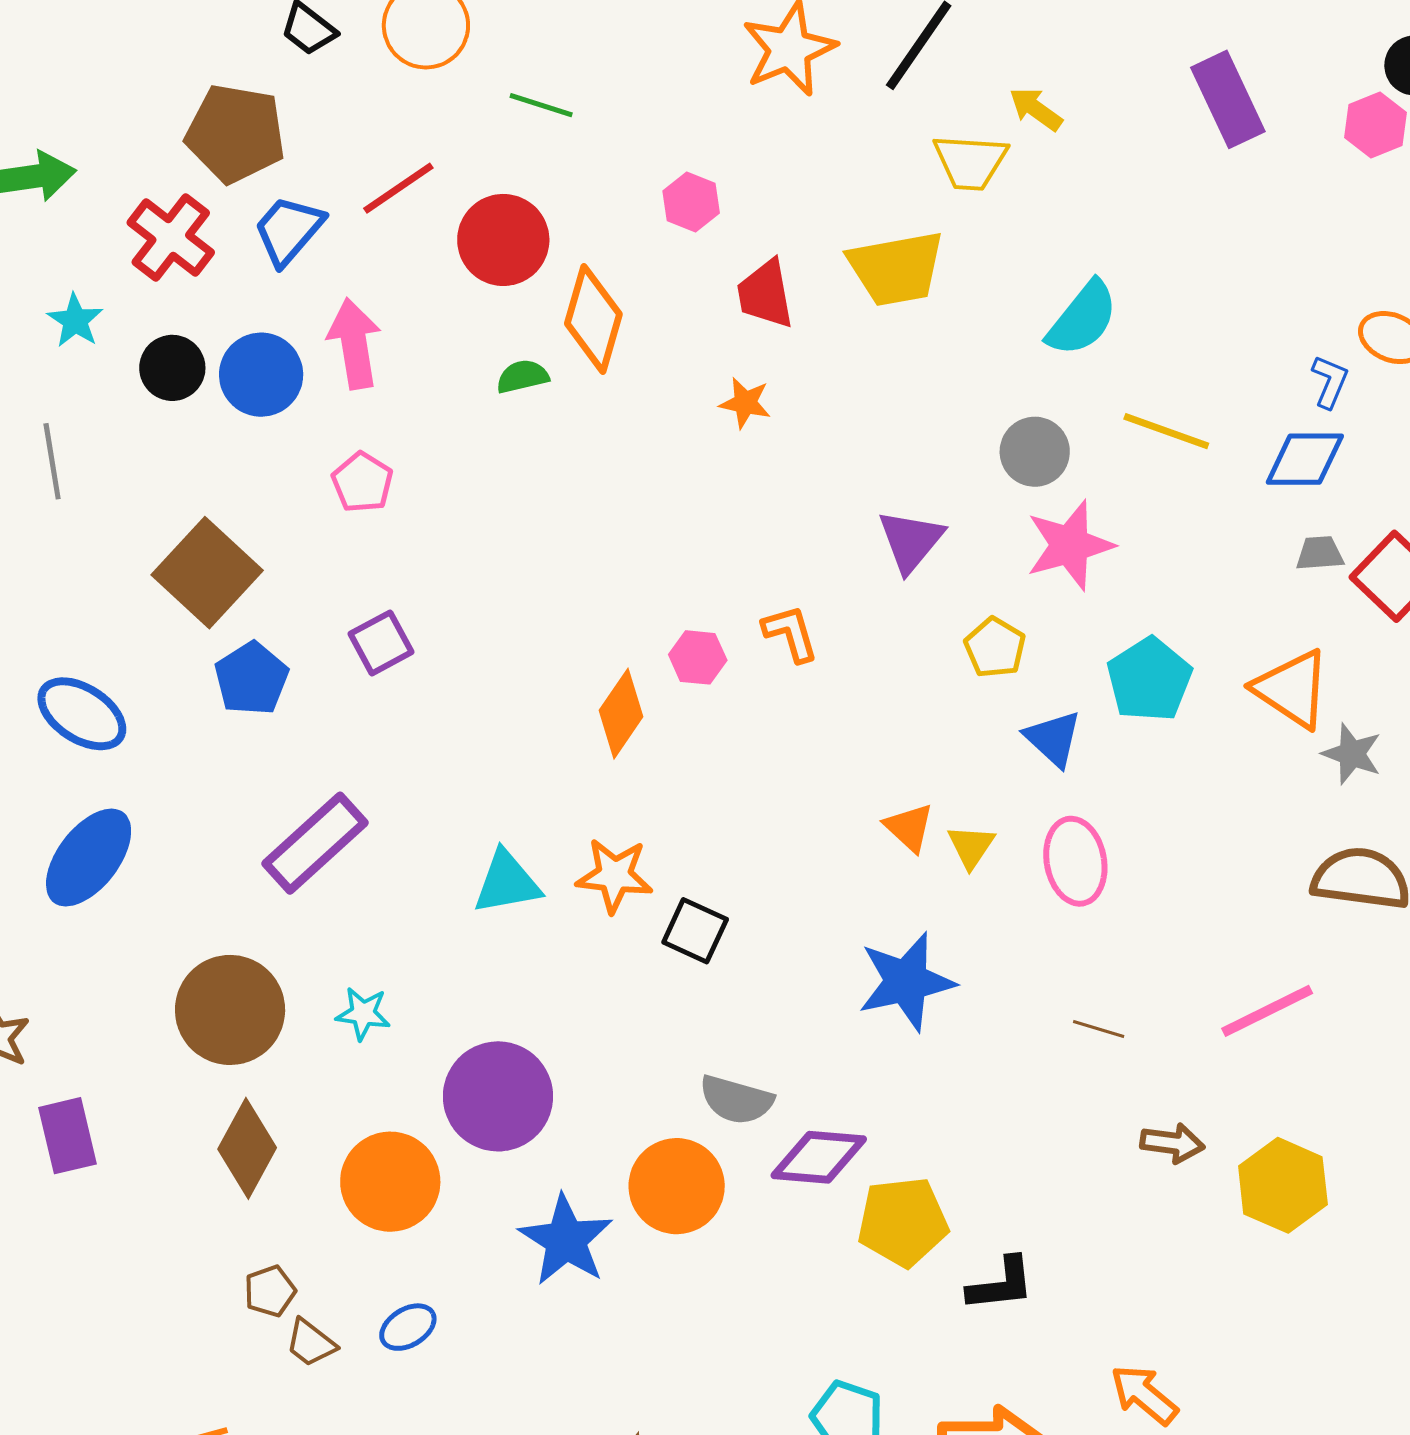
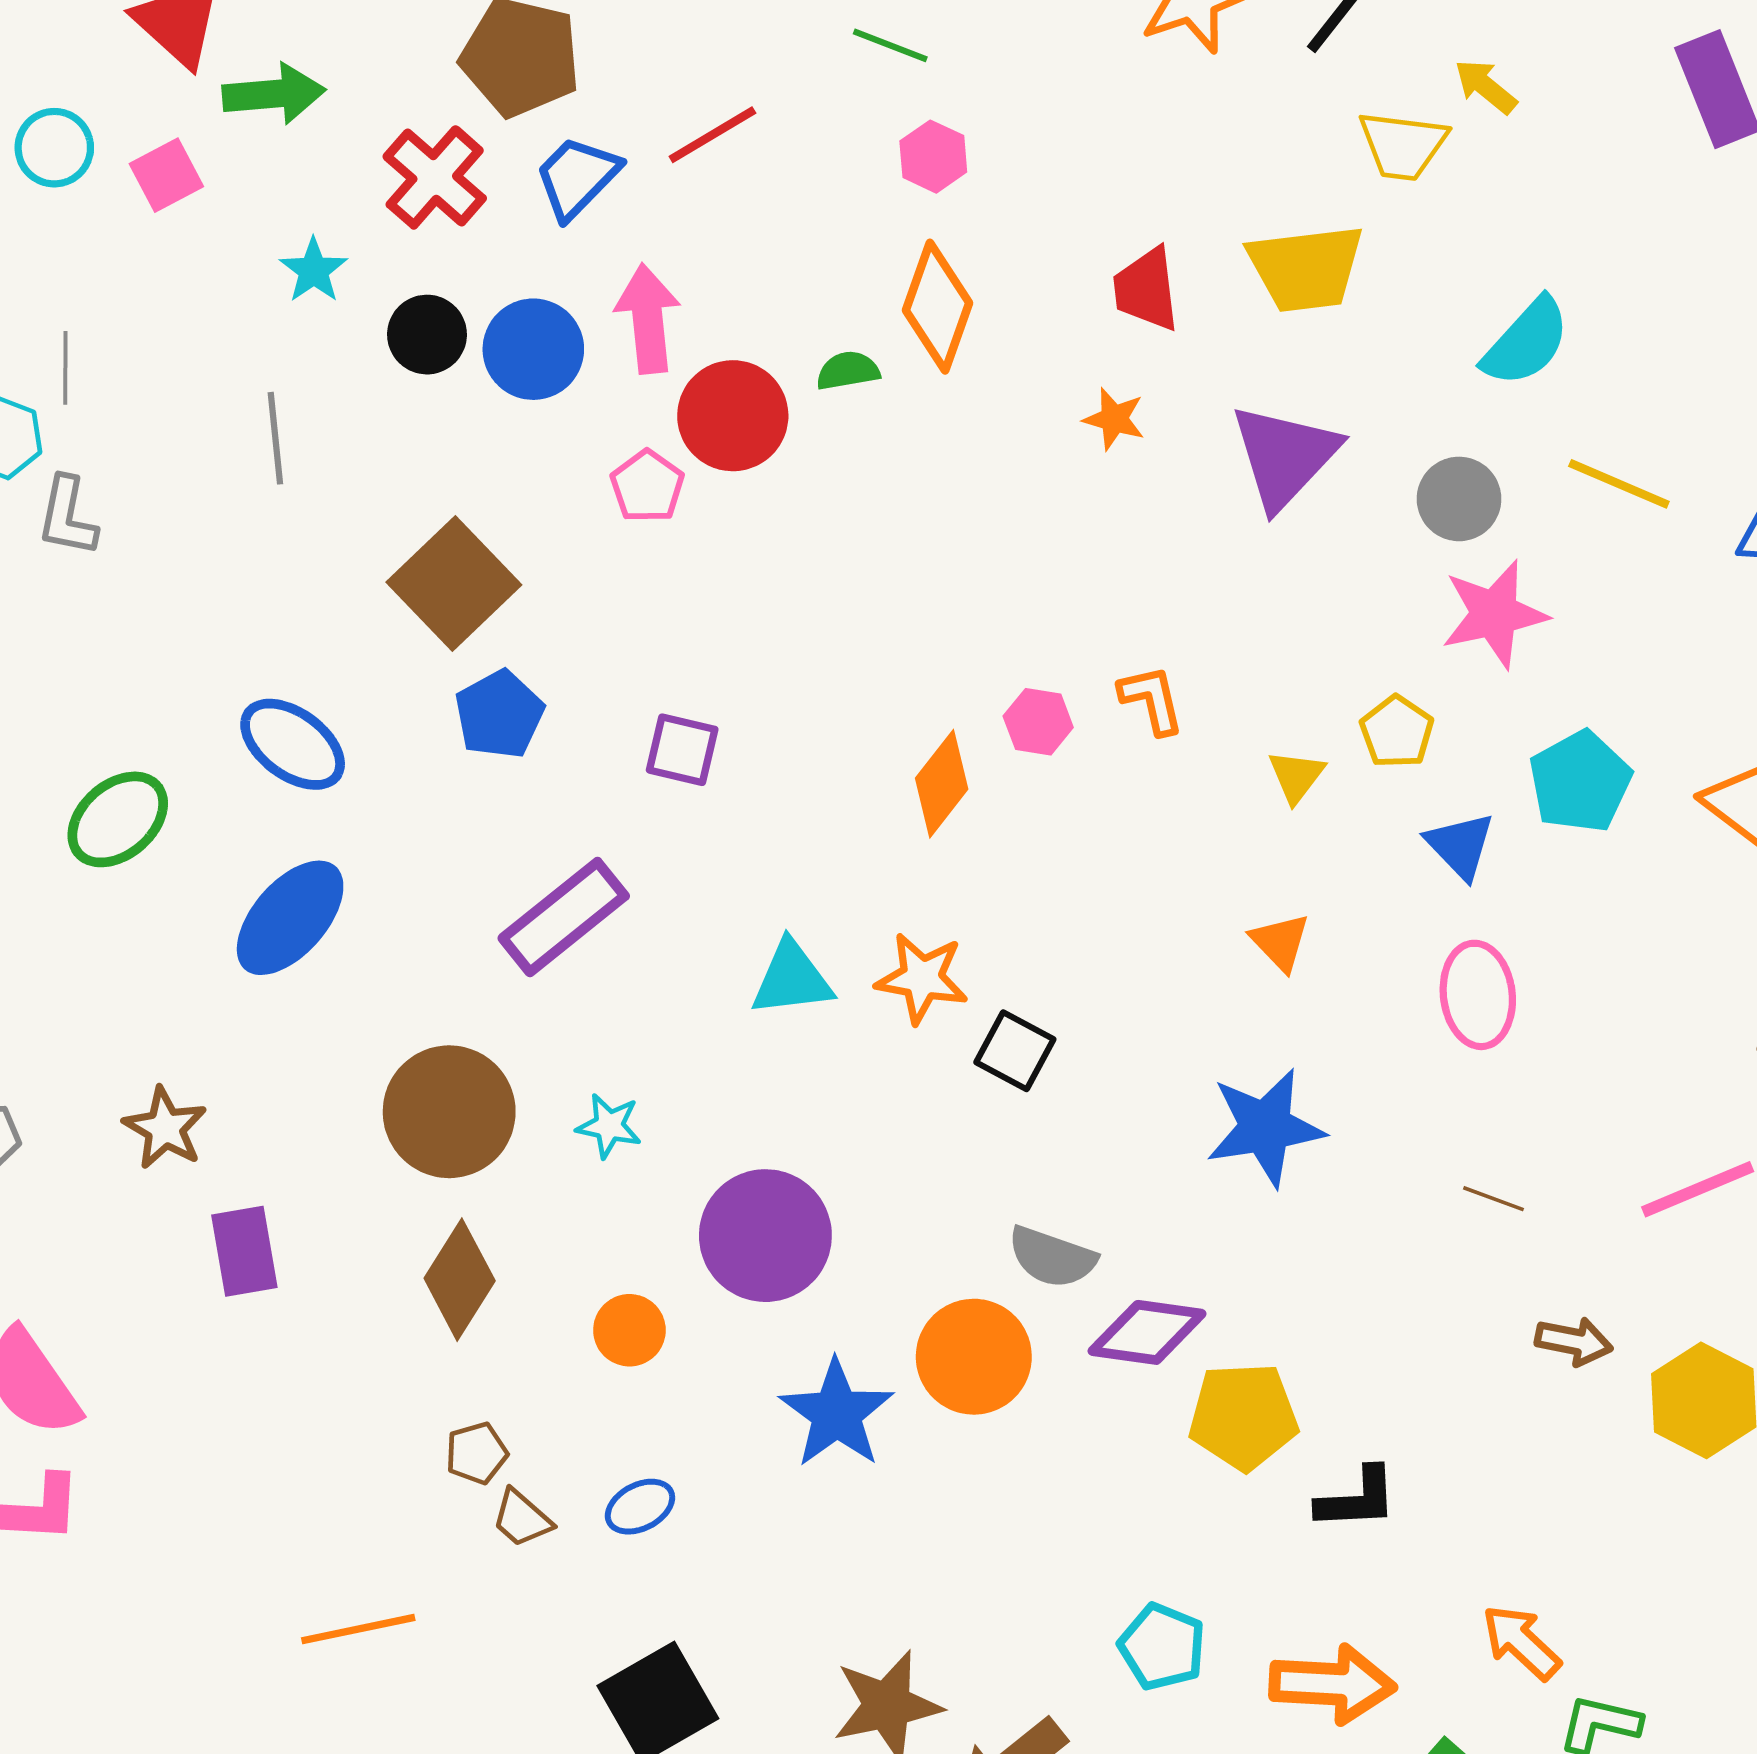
pink hexagon: (691, 202) -> (933, 157), moved
red circle: (503, 240) -> (733, 416), moved
purple triangle: (911, 541) -> (1284, 456), moved, size x1.4
purple square: (381, 643) -> (682, 750), moved, turned 38
yellow triangle: (971, 846) -> (1296, 776), moved
orange circle: (390, 1182) -> (629, 1330), size x0.6

